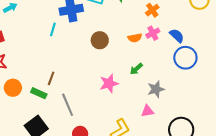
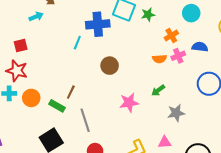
orange cross: (152, 10) -> (171, 36), moved
blue semicircle: (177, 36) -> (200, 47), moved, turned -42
brown circle: (100, 40) -> (110, 66), moved
pink triangle: (147, 111) -> (165, 142), moved

